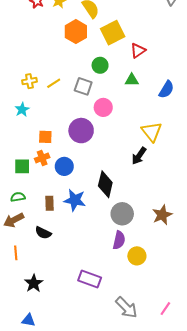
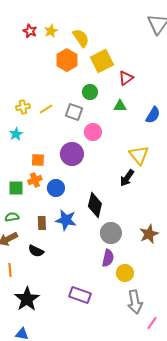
black star: (34, 283) -> (27, 299), size x1.4
gray arrow: (126, 308) -> (135, 302), moved, turned 35

